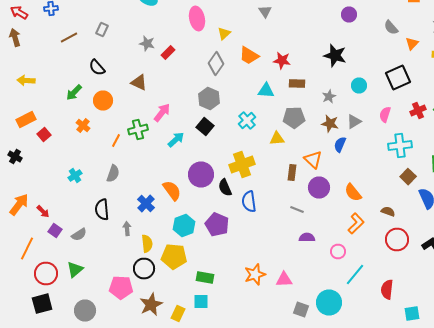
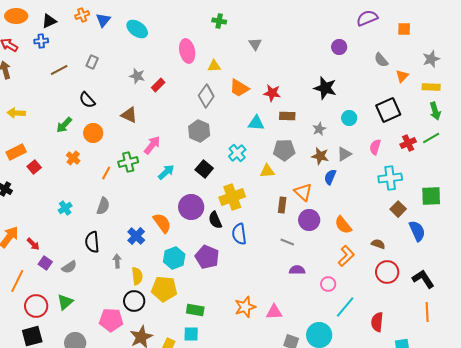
yellow triangle: (224, 34) -> (214, 66), turned 40
black square: (205, 126) -> (204, 169), moved

